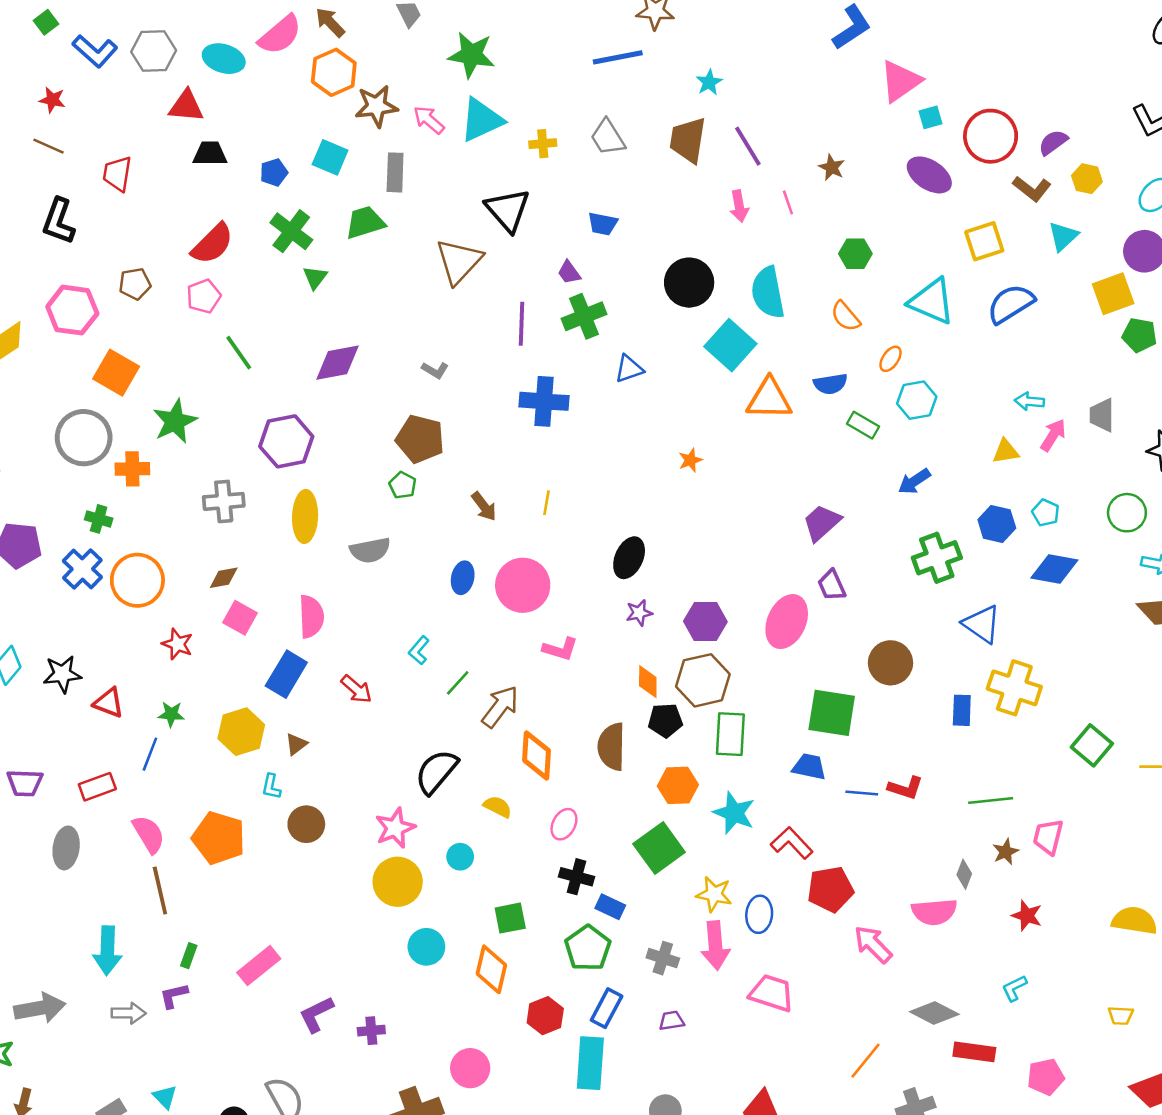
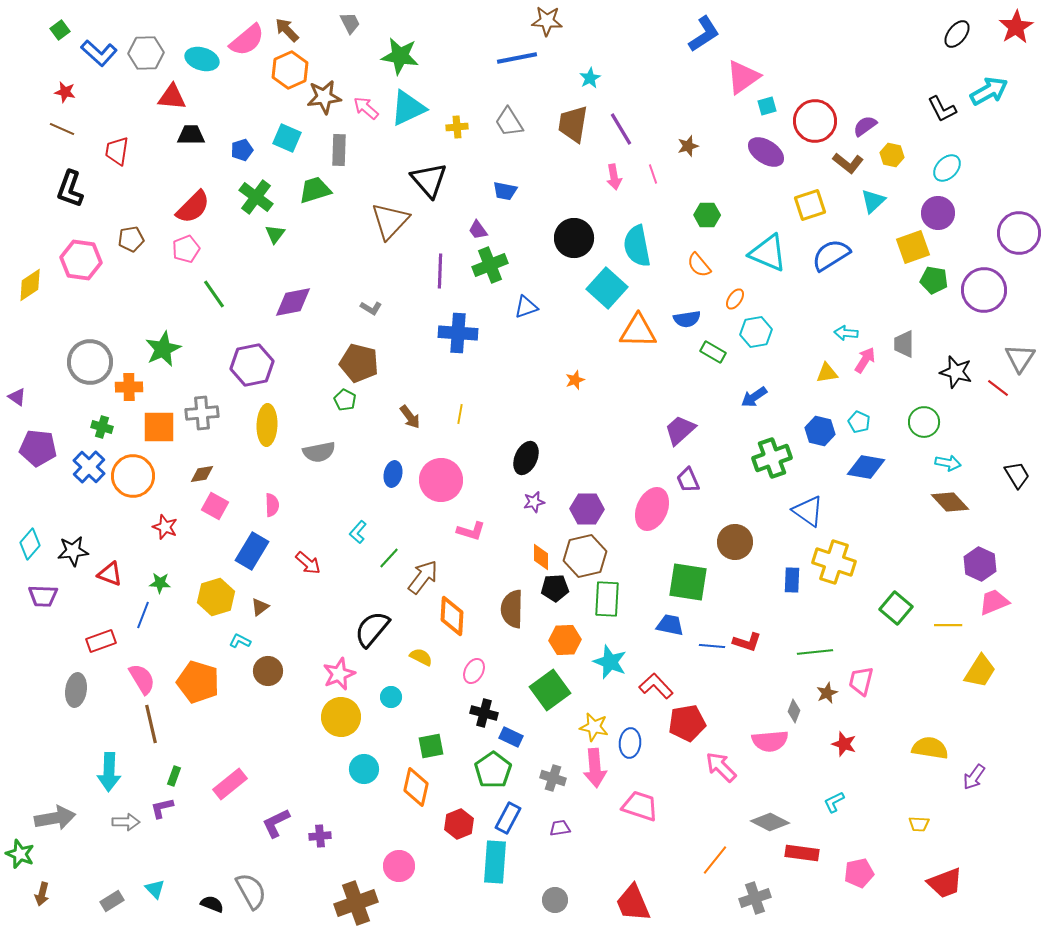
brown star: (832, 167) -> (688, 146), turned 30
orange square: (116, 373) -> (159, 427), moved, turned -30
pink semicircle: (311, 617) -> (272, 505), size x0.7
purple trapezoid: (25, 783) -> (43, 596), moved
cyan L-shape: (271, 787) -> (240, 641), turned 105

